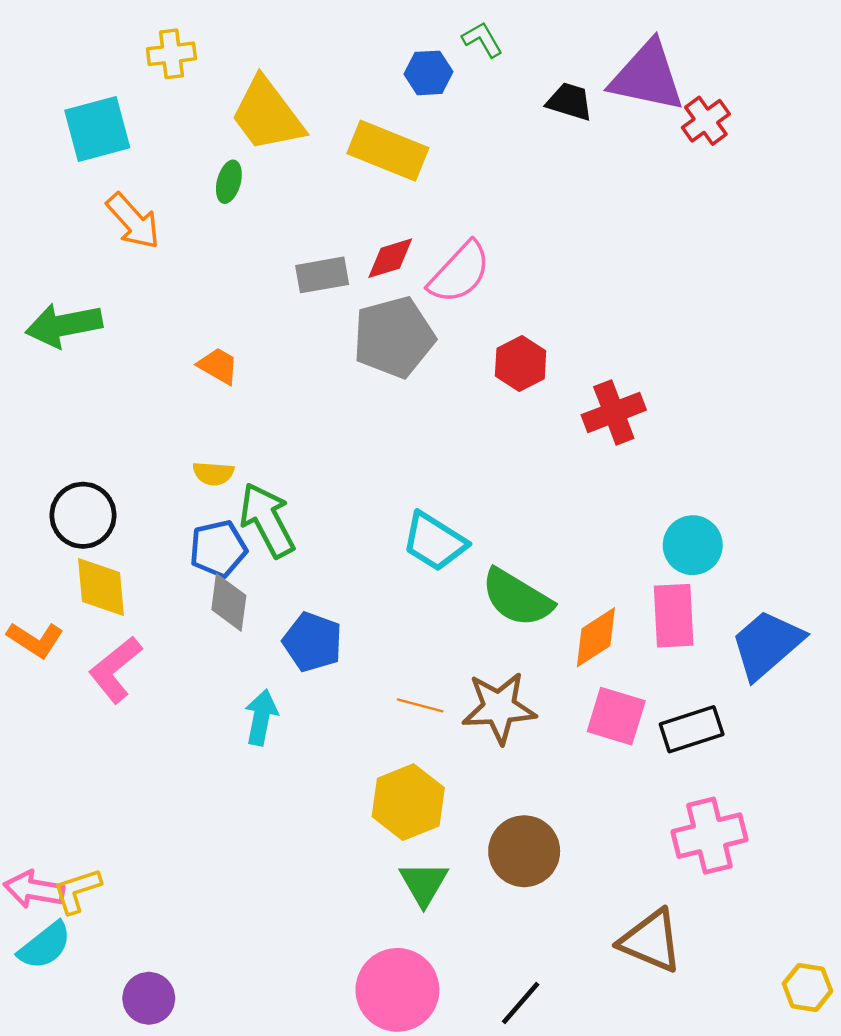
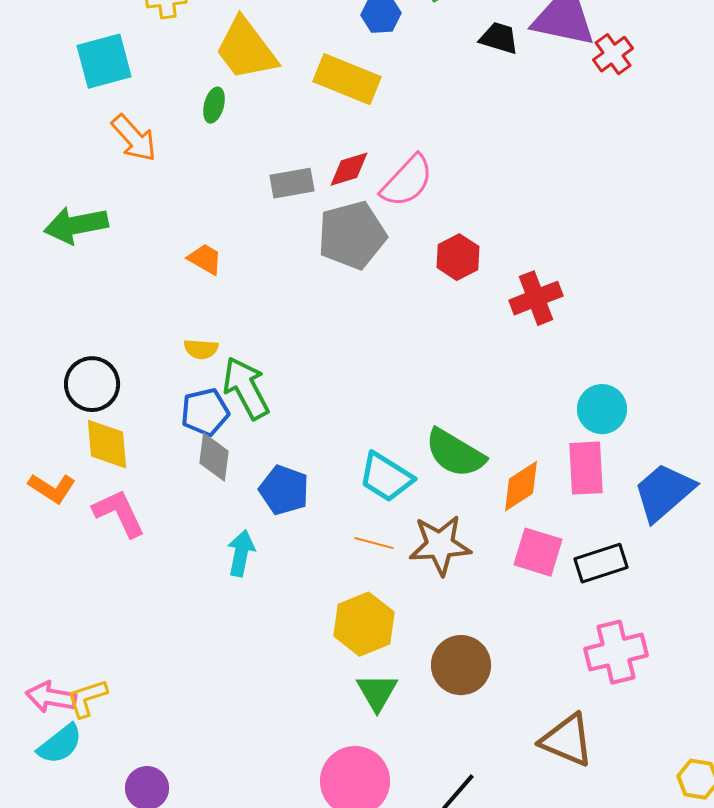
cyan trapezoid: (434, 542) -> (386, 477), moved
pink L-shape: (115, 669) -> (119, 513), turned 104

